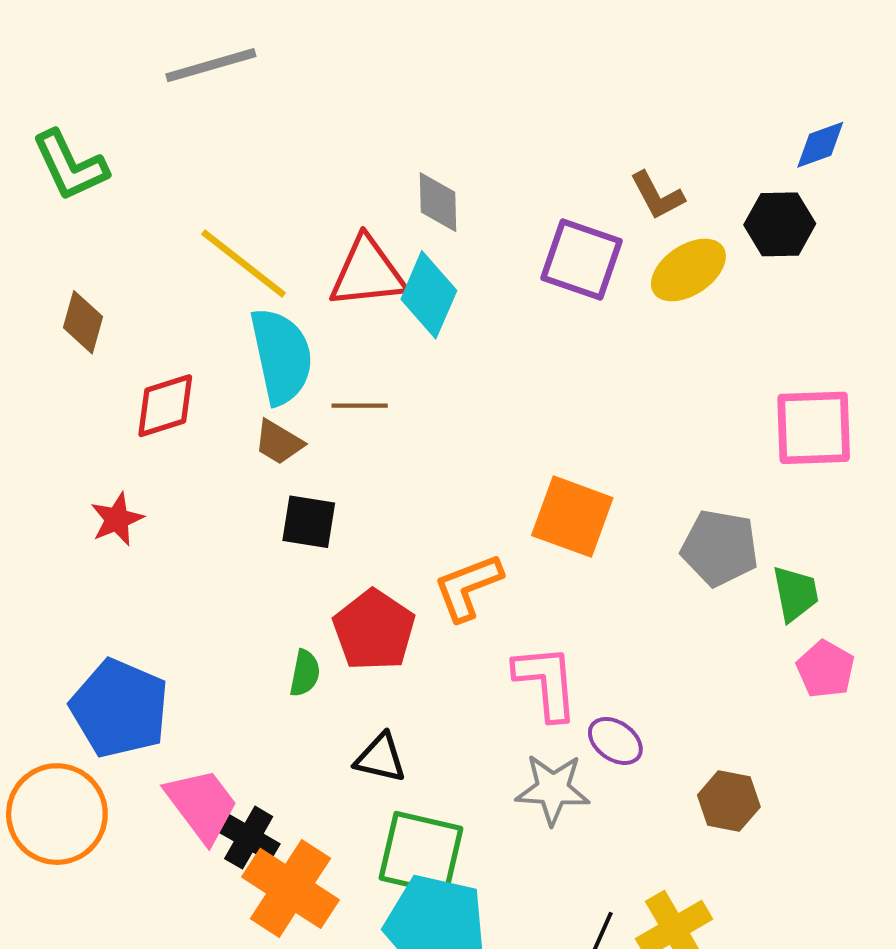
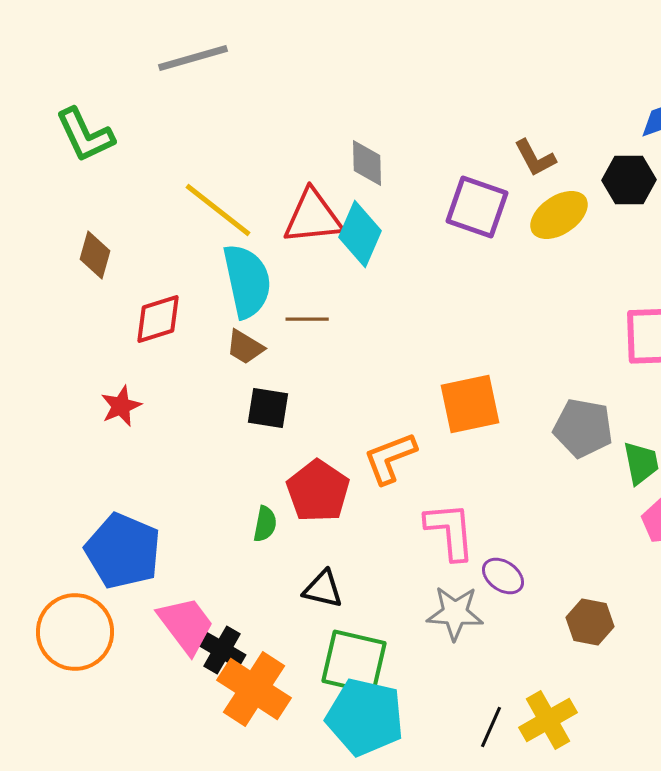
orange square: (572, 517) -> (470, 404), turned -32

